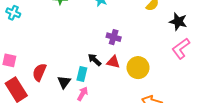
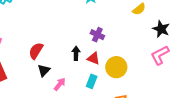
black arrow: (95, 60) -> (76, 53), turned 40
red semicircle: (39, 72) -> (36, 51), moved
cyan rectangle: (82, 74) -> (92, 81), moved

